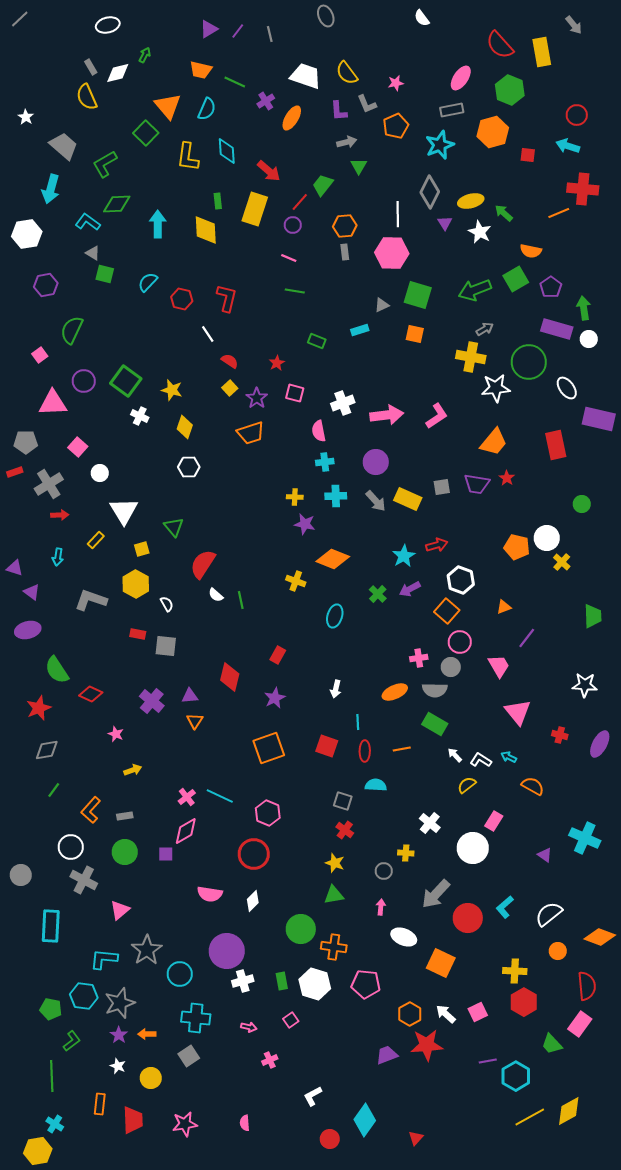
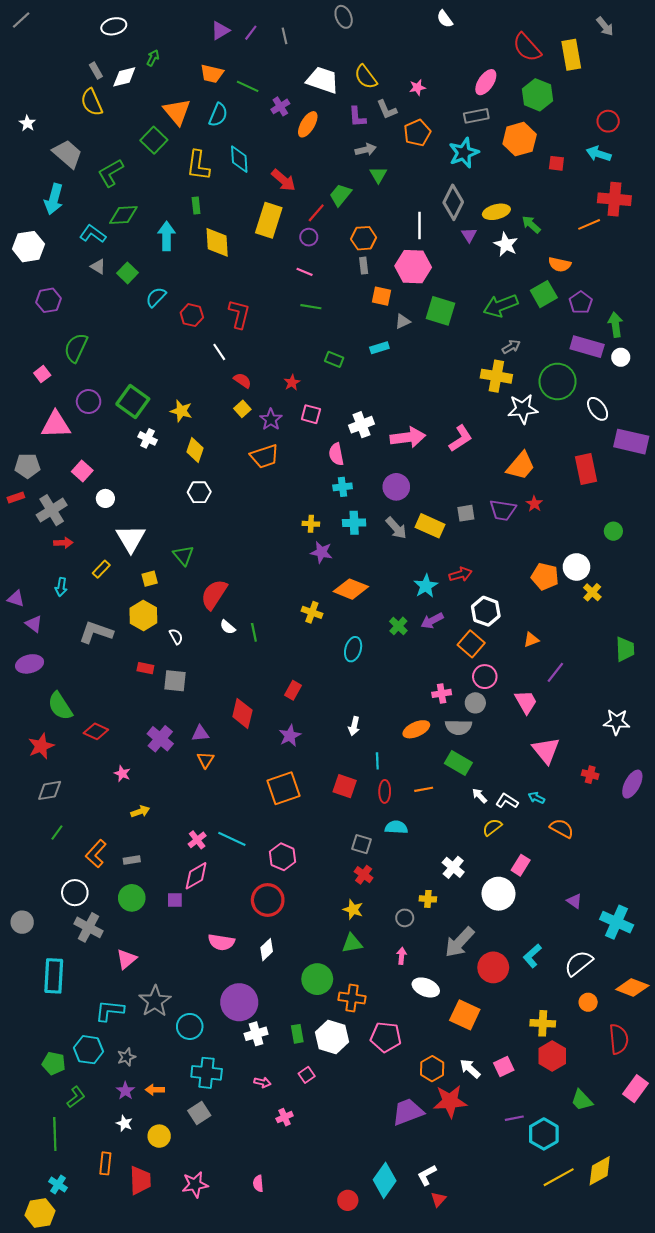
green rectangle: (218, 201) -> (196, 205), moved
green square: (105, 274) -> (128, 273), moved, turned 30
orange square: (415, 334) -> (382, 296), moved
cyan cross: (585, 838) -> (617, 922), moved
gray star: (120, 1003) -> (126, 1057), size x0.6
pink rectangle: (580, 1024) -> (636, 1089), moved
purple trapezoid: (387, 1055) -> (408, 1112), size x1.4
white L-shape: (313, 1096) -> (427, 1175), moved

